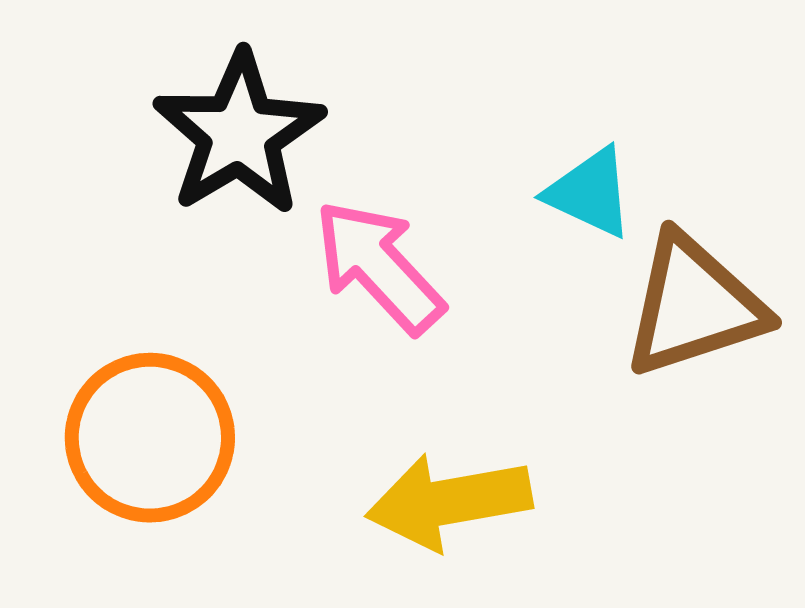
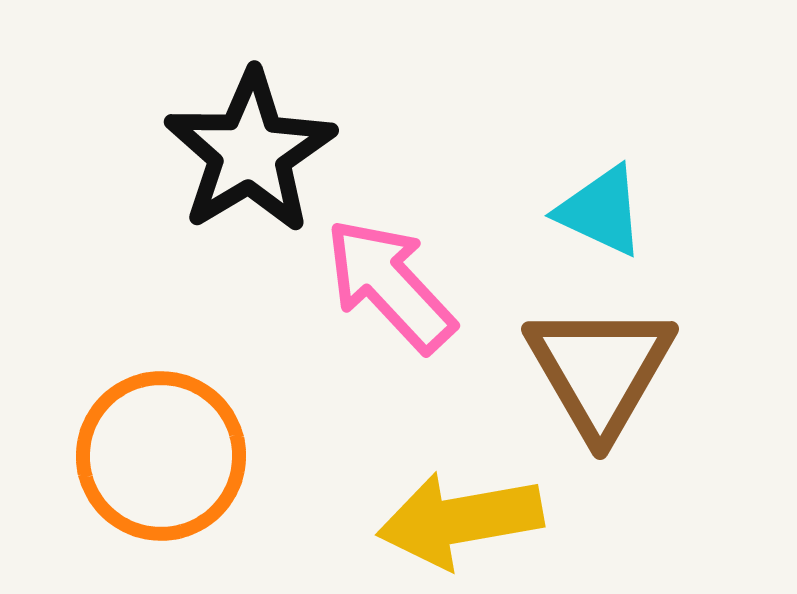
brown triangle: (694, 306) -> (600, 370), moved, turned -42

